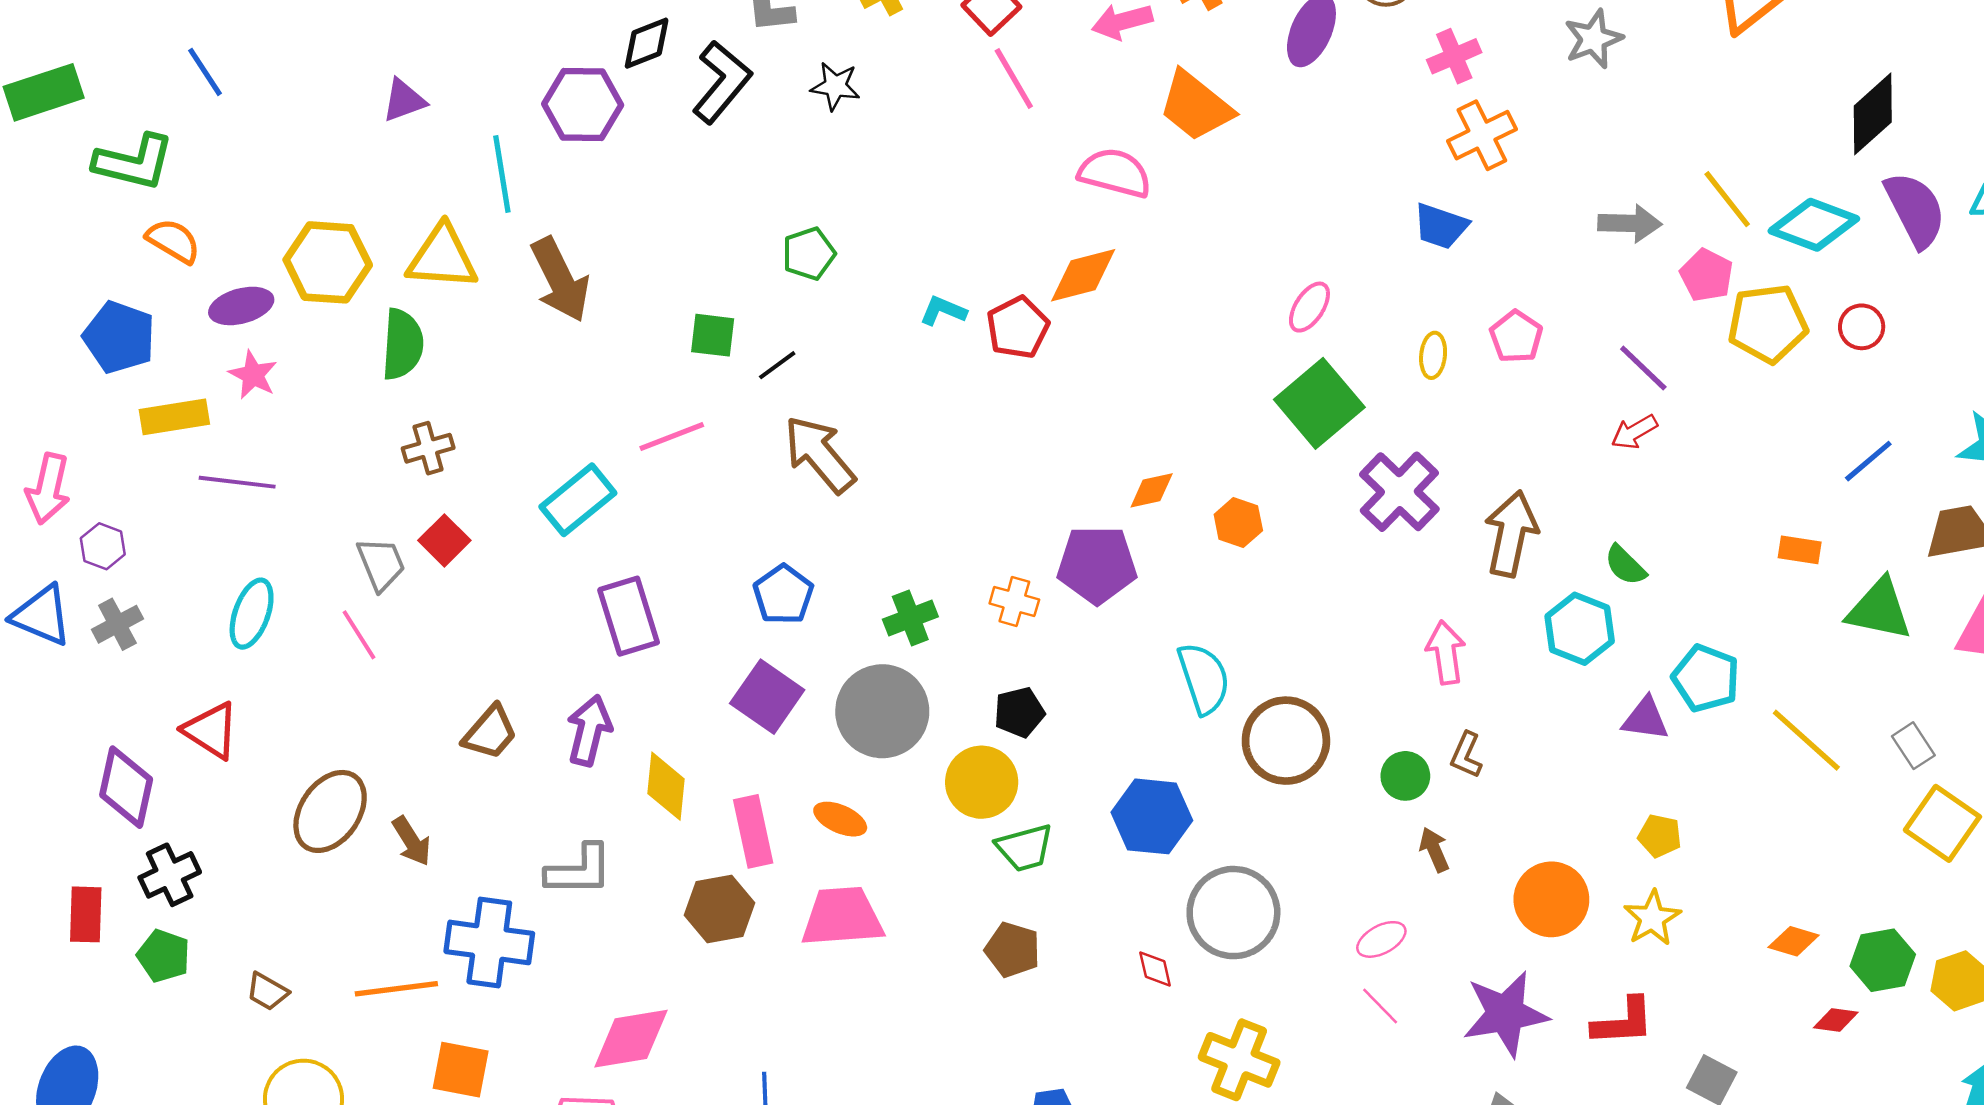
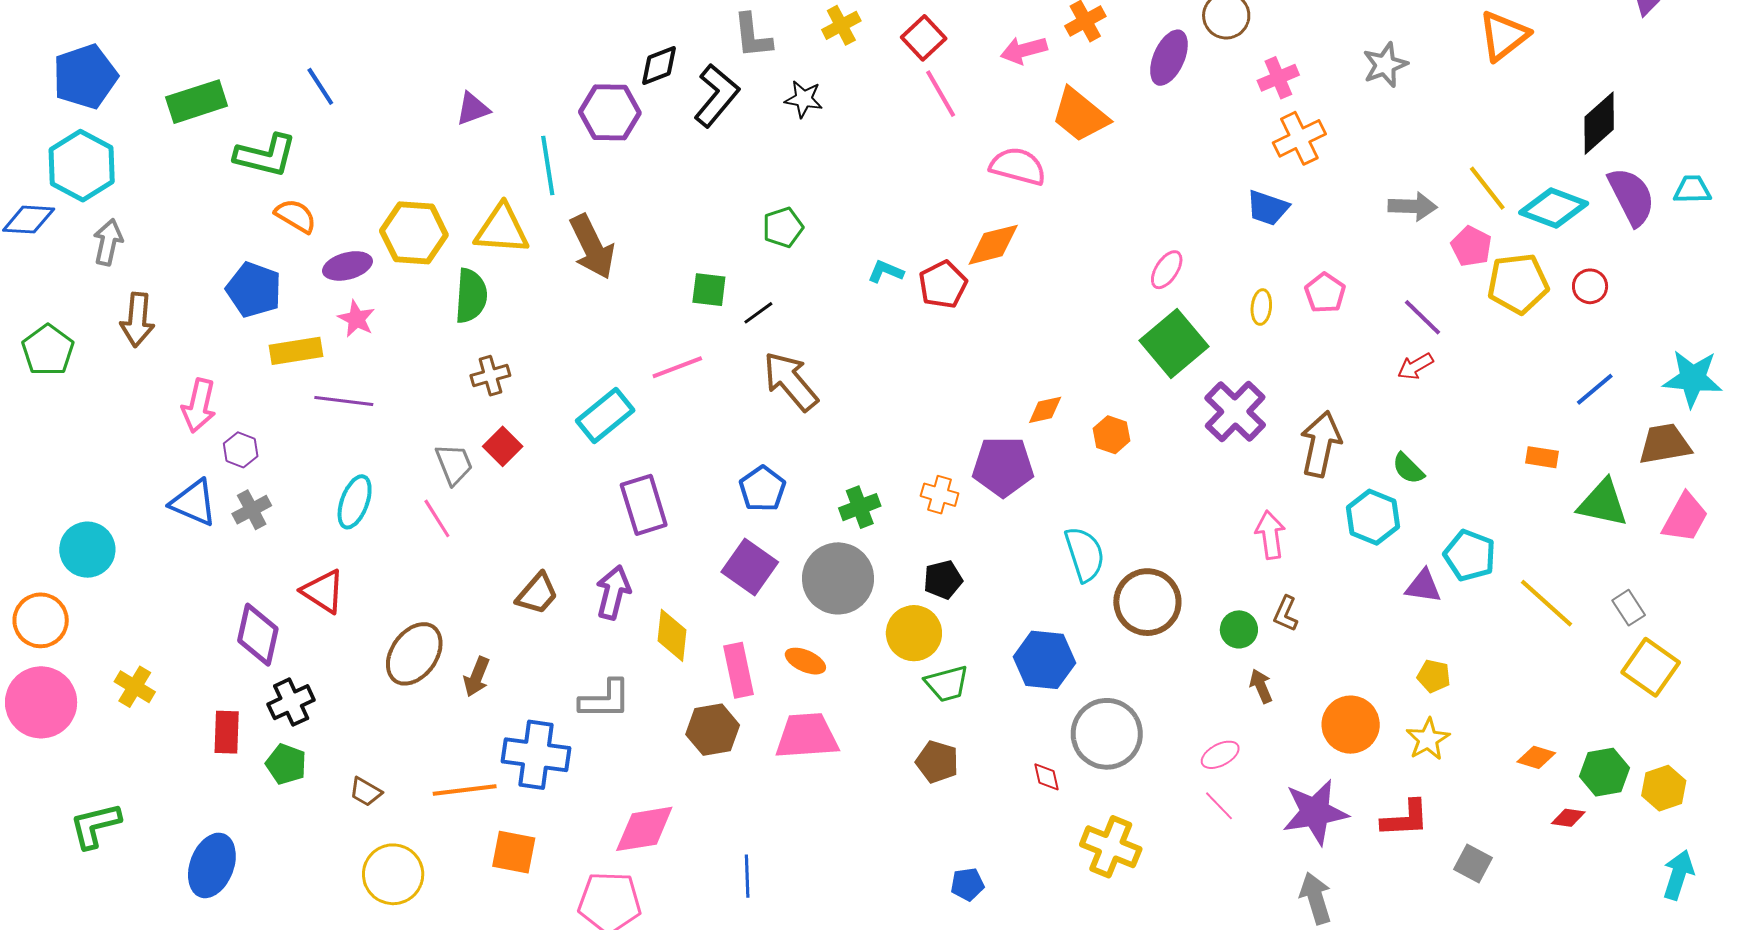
brown arrow: (412, 841) -> (477, 677), turned 54

